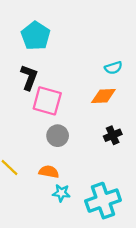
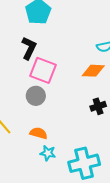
gray circle: (58, 136) -> (36, 96), moved

